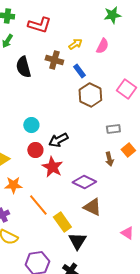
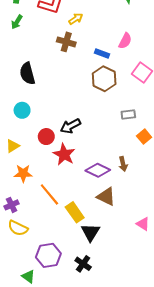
yellow arrow: (75, 44) -> (76, 19), moved
pink semicircle: (102, 46) -> (125, 41), moved
black semicircle: (23, 67) -> (27, 73), moved
blue rectangle: (79, 71) -> (102, 53), moved, turned -32
cyan circle: (31, 125) -> (22, 110), moved
brown arrow: (109, 159) -> (123, 164), moved

